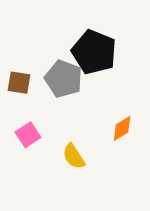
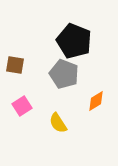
gray pentagon: (64, 79) -> (64, 74), moved

